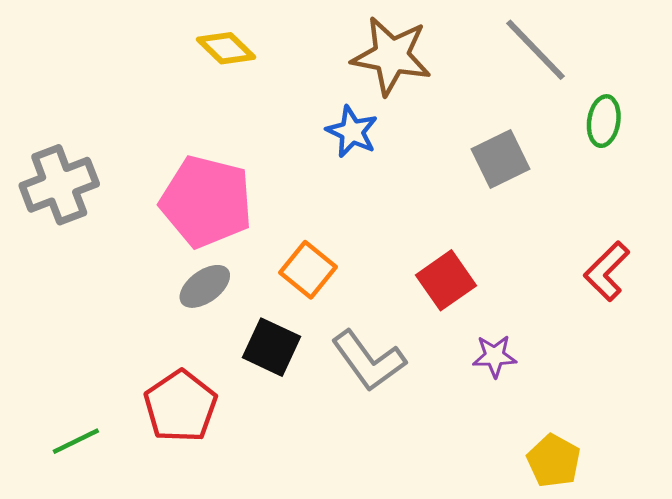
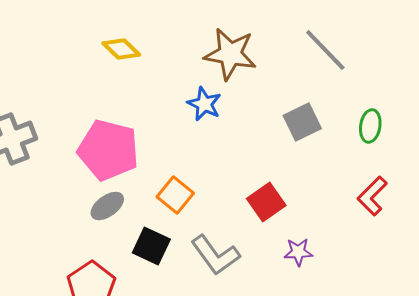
green ellipse: (604, 121) -> (370, 126), moved

